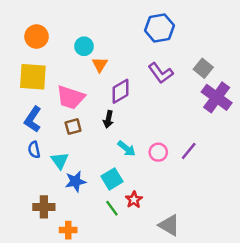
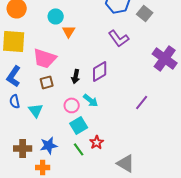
gray square: (203, 68) -> (145, 13), moved
purple diamond: (121, 91) -> (100, 71), moved
pink circle: (158, 152) -> (72, 105), moved
blue star: (75, 181) -> (49, 145), moved

